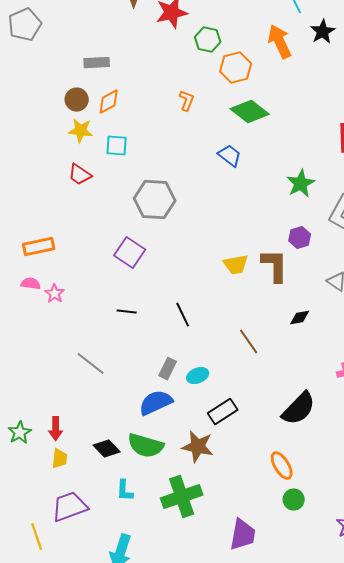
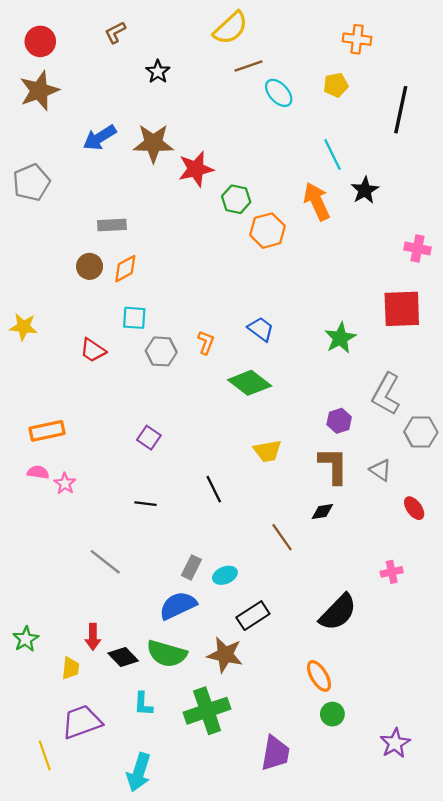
orange L-shape: (187, 101) -> (206, 342), moved
green diamond: (250, 112) -> (250, 383), moved
yellow star: (81, 131) -> (24, 327), moved
green star: (301, 184) -> (340, 338), moved
gray hexagon: (155, 200) -> (161, 351), moved, size x0.7
purple square: (130, 253) -> (149, 438), size x0.7
brown L-shape: (275, 266) -> (334, 466), moved
black line: (183, 315) -> (214, 489), moved
black diamond: (300, 318) -> (322, 511), moved
red arrow: (56, 429) -> (93, 637), moved

